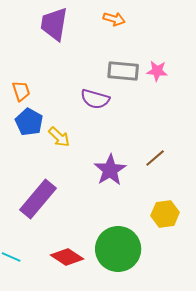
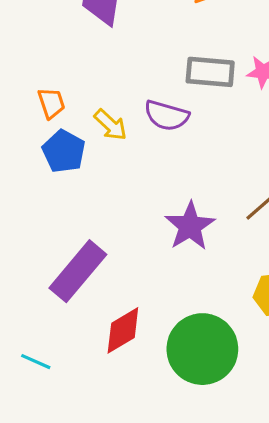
yellow arrow: (59, 137) -> (111, 125), moved
red diamond: (67, 257) -> (123, 330), moved, turned -64

